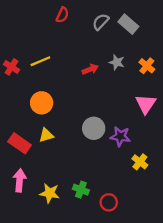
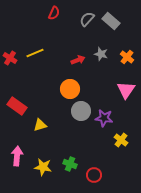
orange circle: (42, 103) -> (70, 89), moved
yellow triangle: (46, 135) -> (40, 125), moved
red rectangle: (20, 143) -> (17, 106), moved

